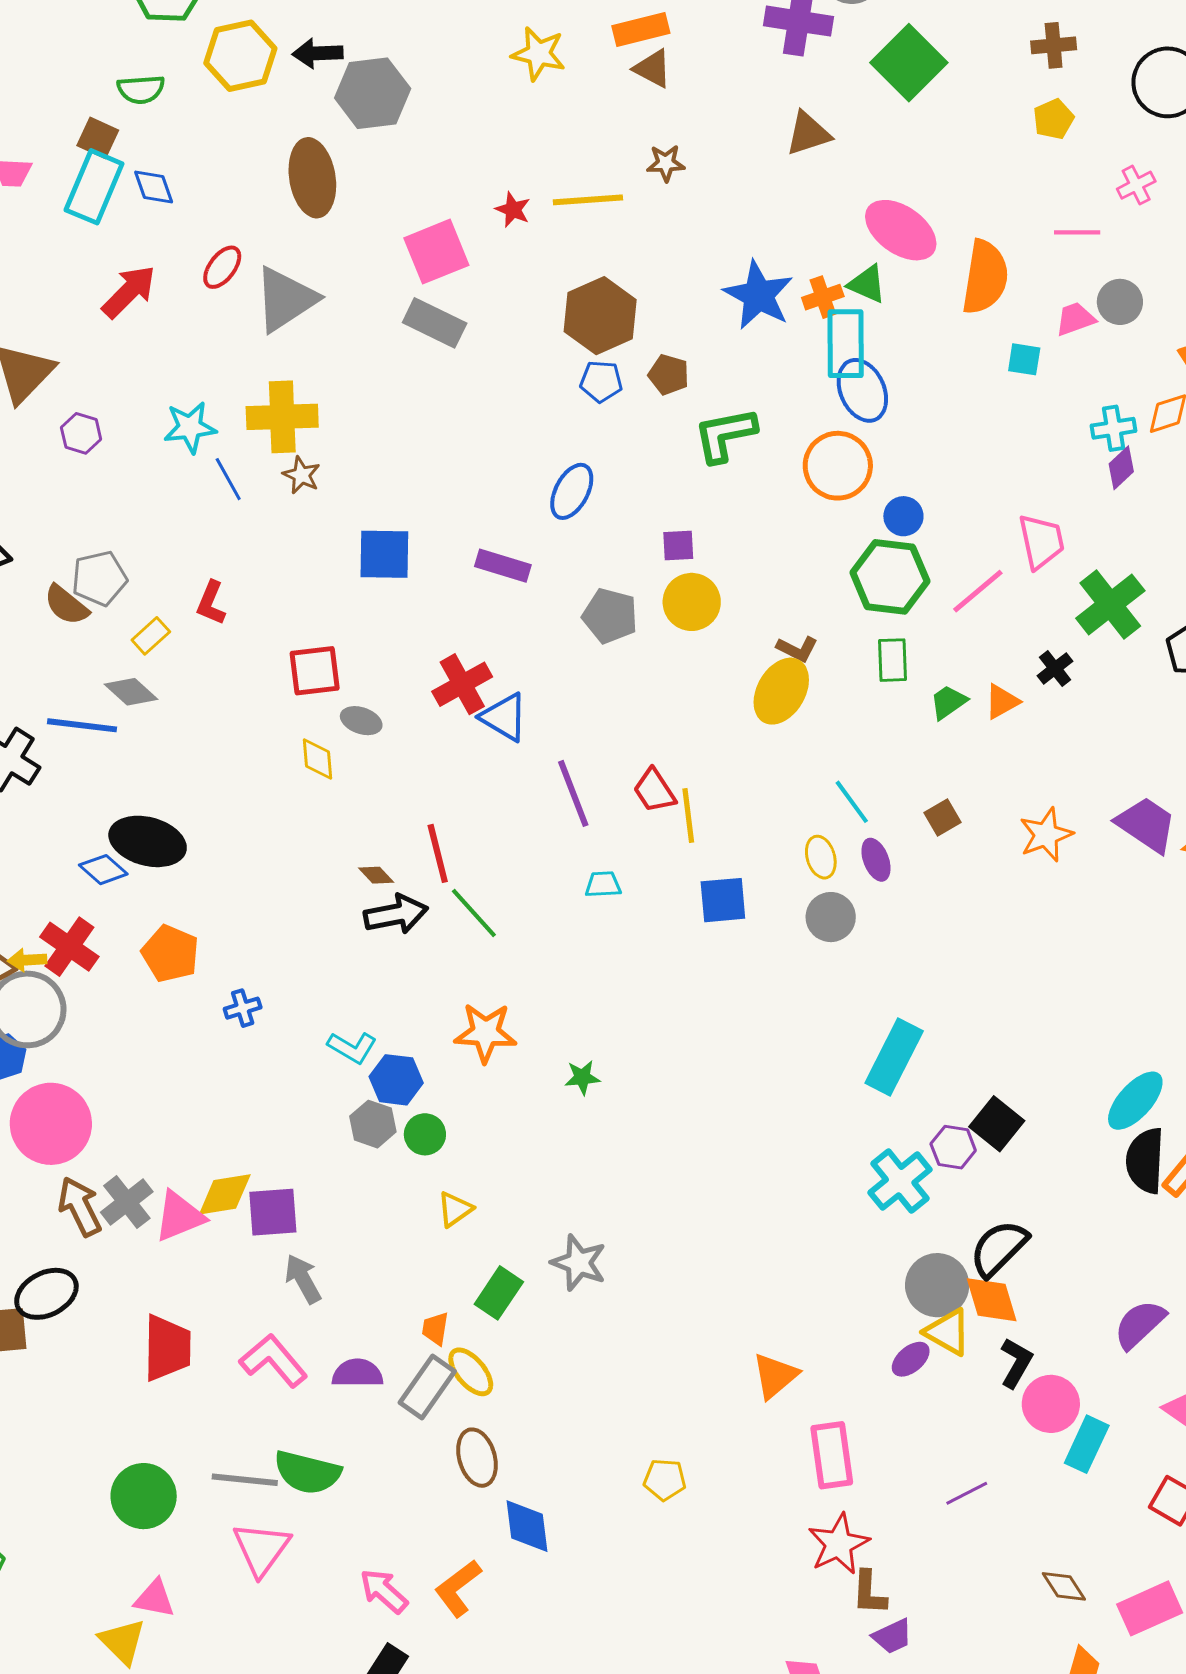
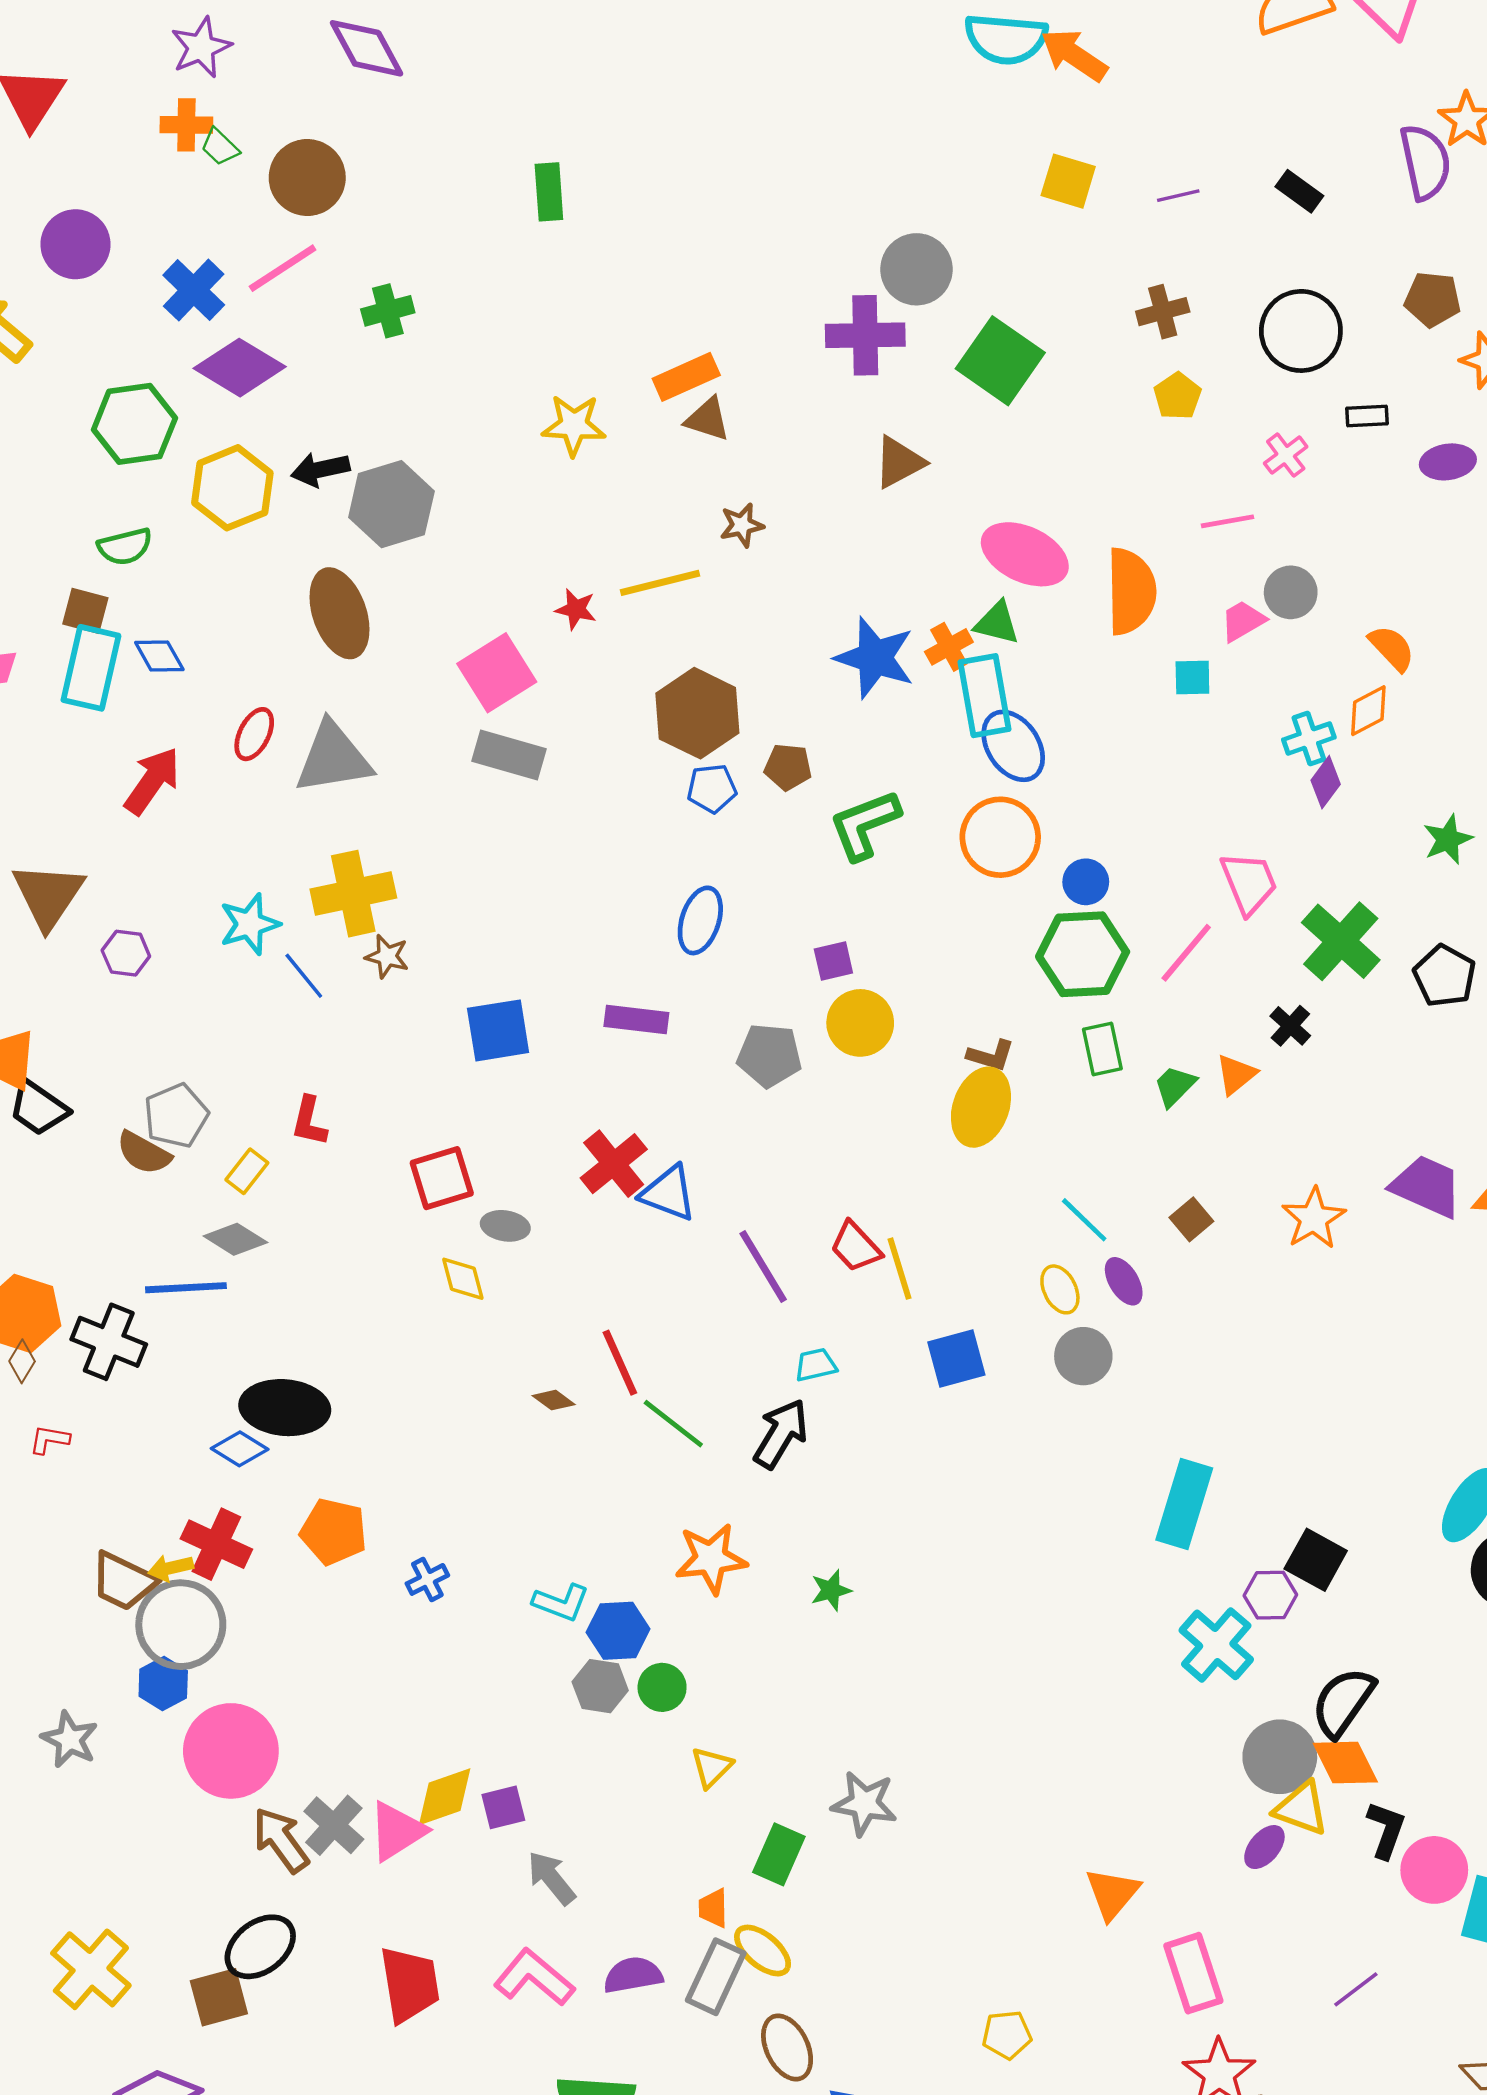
gray triangle: (285, 299) -> (333, 758), turned 34
black arrow: (396, 914) -> (781, 1434), moved, turned -38
purple square: (273, 1212) -> (503, 1807), size x0.7

